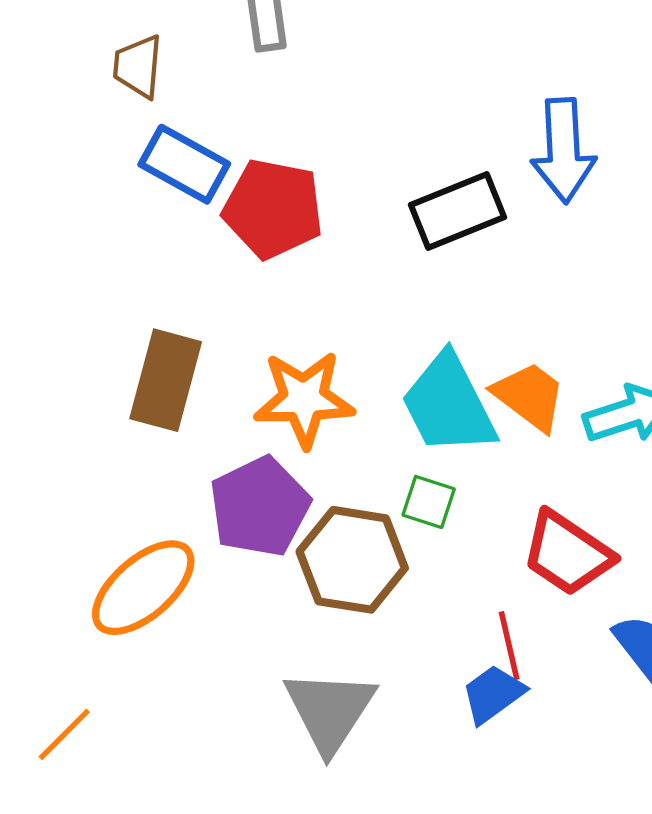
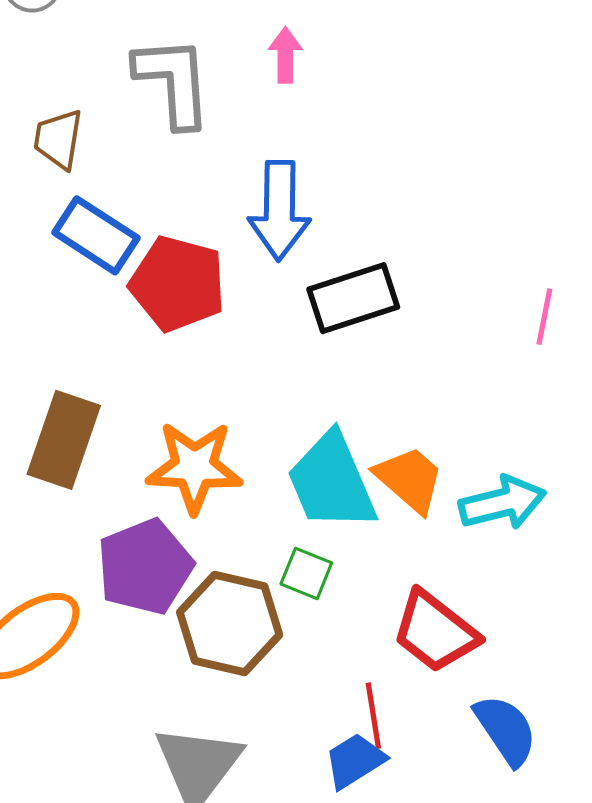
blue arrow: (563, 151) -> (279, 210), moved

